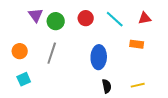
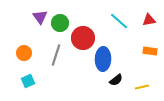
red circle: (86, 18) -> (83, 38), moved, size x1.5
orange rectangle: (137, 44) -> (150, 51), moved
black semicircle: (107, 86) -> (116, 80), moved, turned 64

